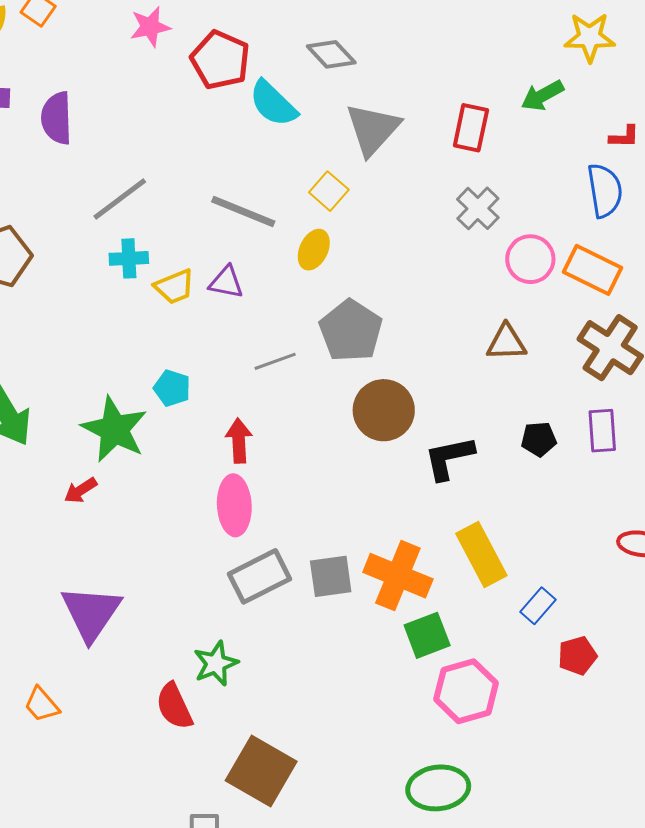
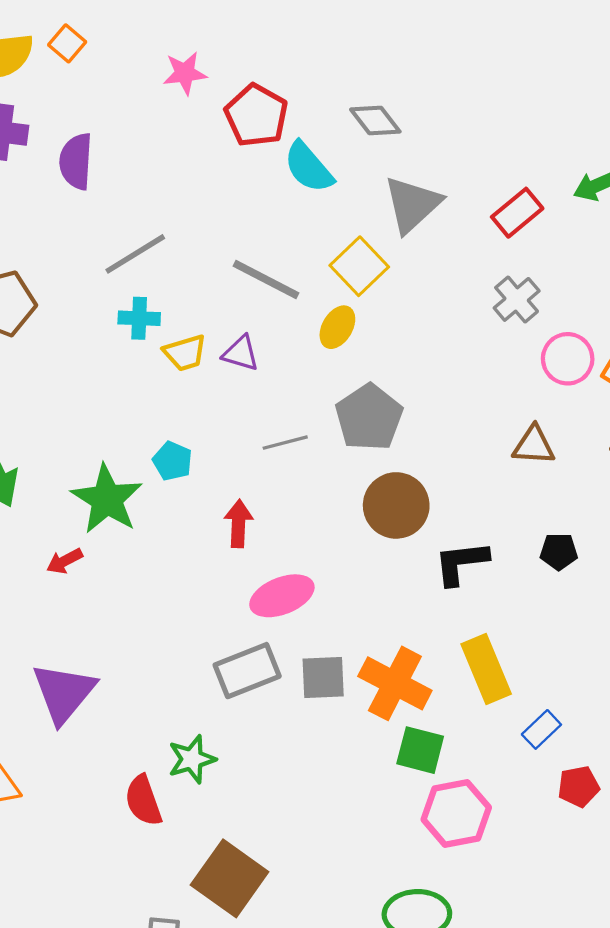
red rectangle: (471, 128) -> (517, 213), turned 33
yellow square: (329, 191) -> (359, 266), size x1.4
pink ellipse: (234, 505) -> (282, 596), moved, turned 66
green square: (427, 635) -> (420, 750), turned 30

